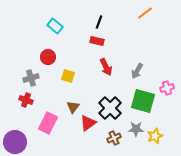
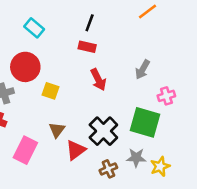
red circle: (48, 57) -> (25, 67), size x1.5
gray arrow: (137, 71) -> (142, 69), moved
pink cross: (167, 88) -> (166, 96), moved

